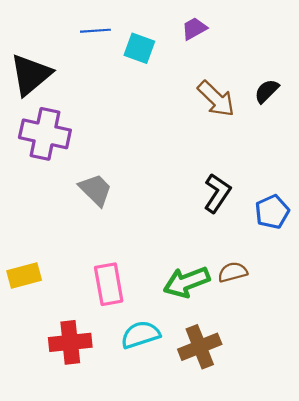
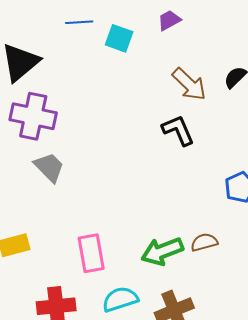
gray trapezoid: (95, 190) -> (49, 167), moved
black L-shape: (217, 193) -> (178, 130), moved, turned -57

